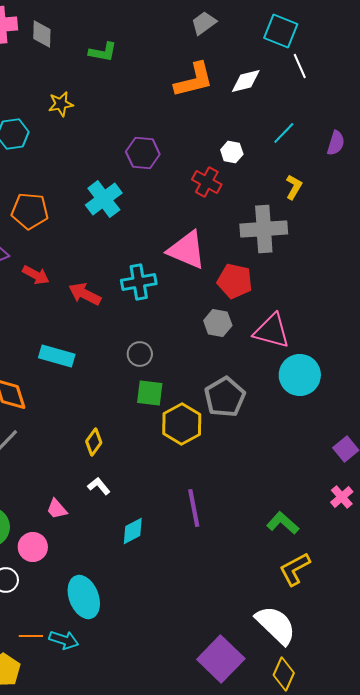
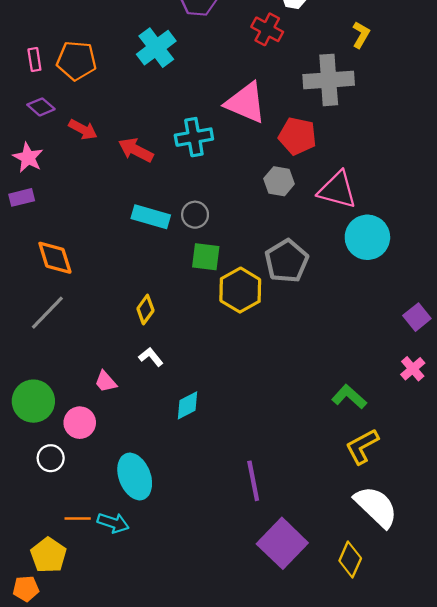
cyan rectangle: (57, 356) -> (151, 217), moved
purple line: (194, 508) -> (253, 481), moved
white semicircle: (276, 625) -> (376, 507), moved

